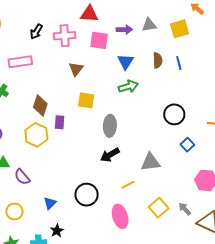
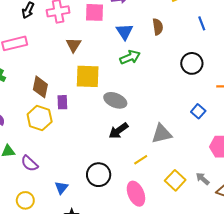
blue line: (179, 63) -> (202, 23), moved
yellow square: (86, 100) -> (88, 76), size x1.4
black circle: (174, 114) -> (192, 63), moved
gray ellipse: (110, 126) -> (115, 100), turned -65

